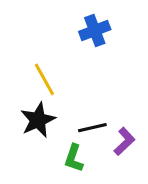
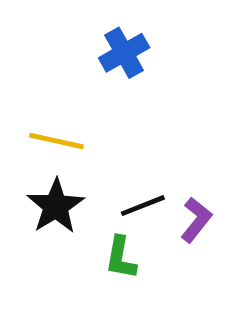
yellow line: (44, 79) -> (56, 141), turned -40

